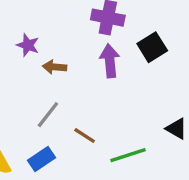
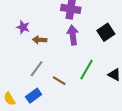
black square: (152, 47) -> (106, 32), moved
green line: (128, 155) -> (87, 70), moved, turned -40

